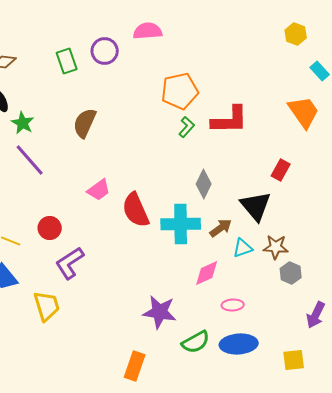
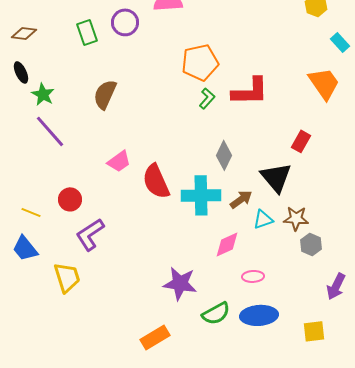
orange rectangle: (135, 366) -> (155, 337), turned 40

